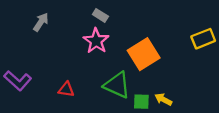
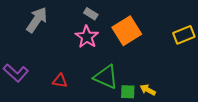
gray arrow: (41, 22) -> (37, 20), size x1.5
orange square: (144, 54) -> (127, 31), moved

